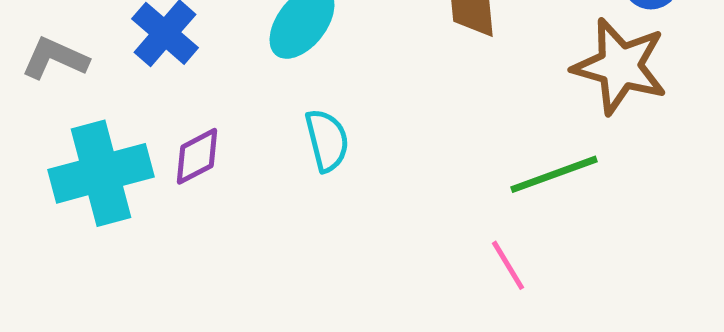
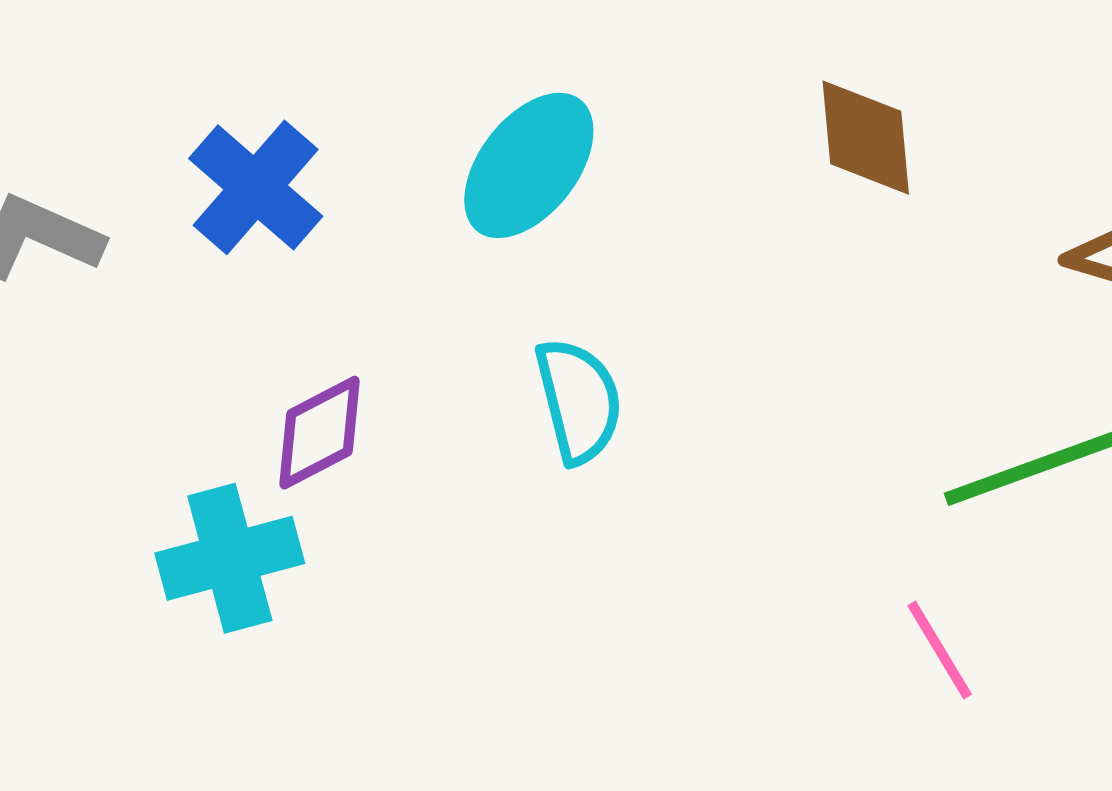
cyan cross: (101, 173) -> (230, 558), moved, size x0.7

